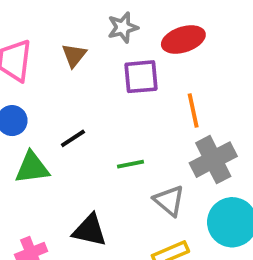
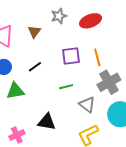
purple square: (141, 77) -> (71, 56), moved
black line: (73, 138) -> (35, 67), moved

